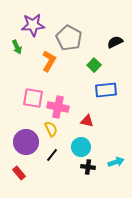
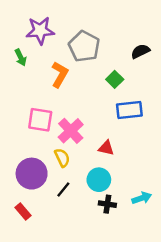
pink cross: (58, 107) -> (71, 131), turned 35

